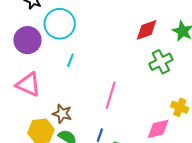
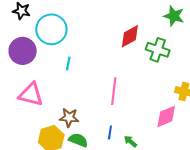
red diamond: (147, 30) -> (130, 36), moved
green cross: (161, 62) -> (158, 50), turned -35

